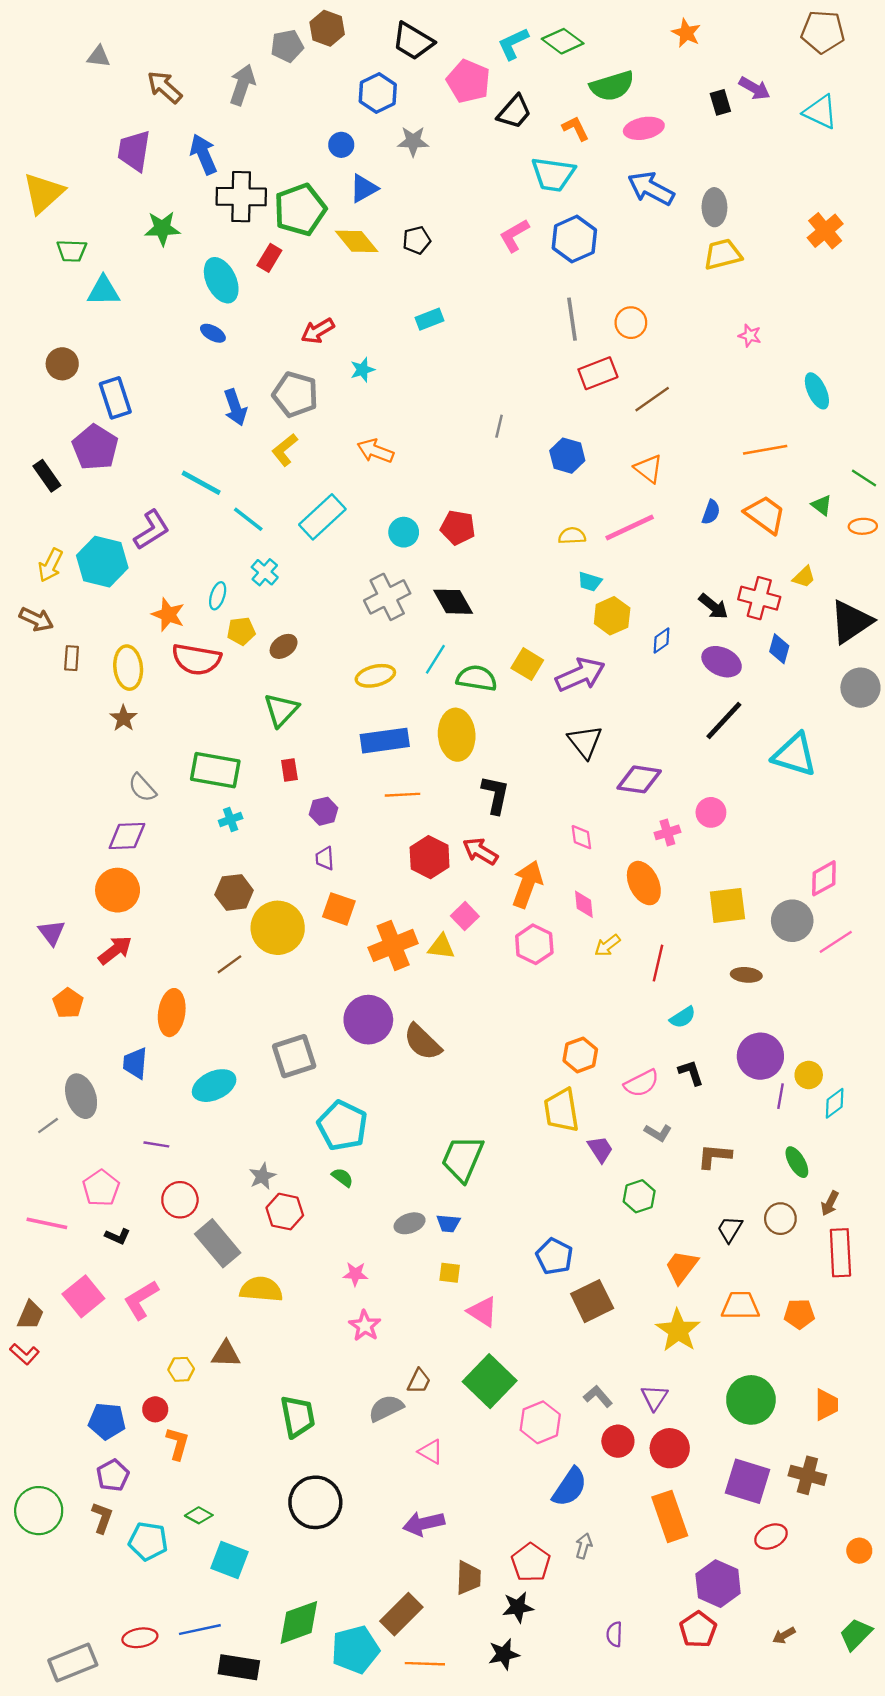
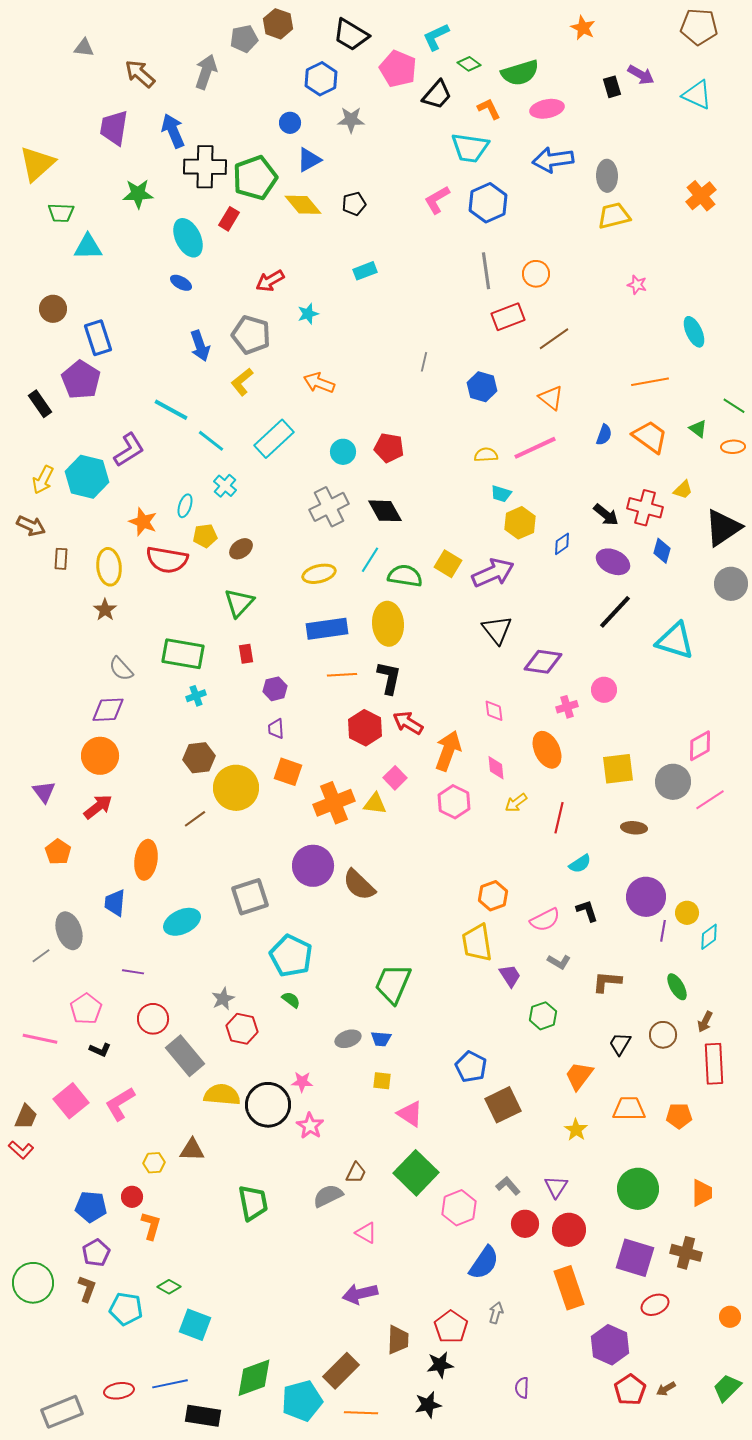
green diamond: (563, 41) -> (469, 64), moved, size x0.7
blue arrow: (651, 188) -> (553, 160), turned -36
black L-shape: (495, 795) -> (389, 678), moved
yellow star: (678, 1330) -> (576, 1130), size x0.6
black circle: (315, 1502) -> (268, 1105), moved
red pentagon: (698, 1630) -> (630, 1390), moved

